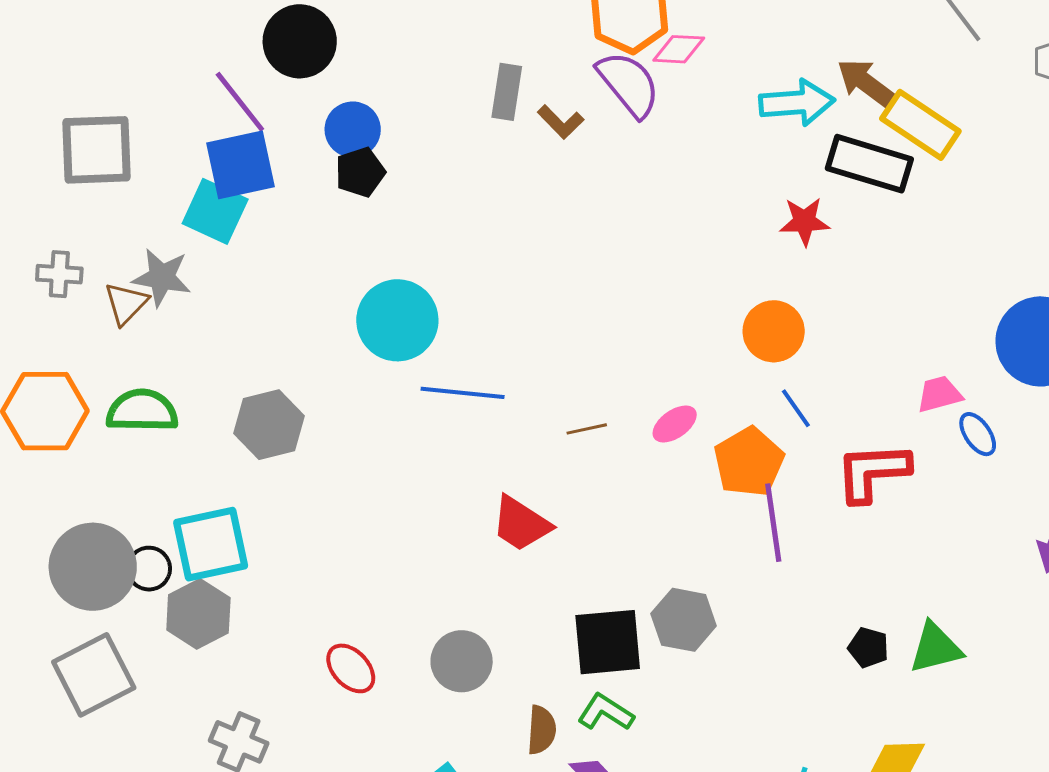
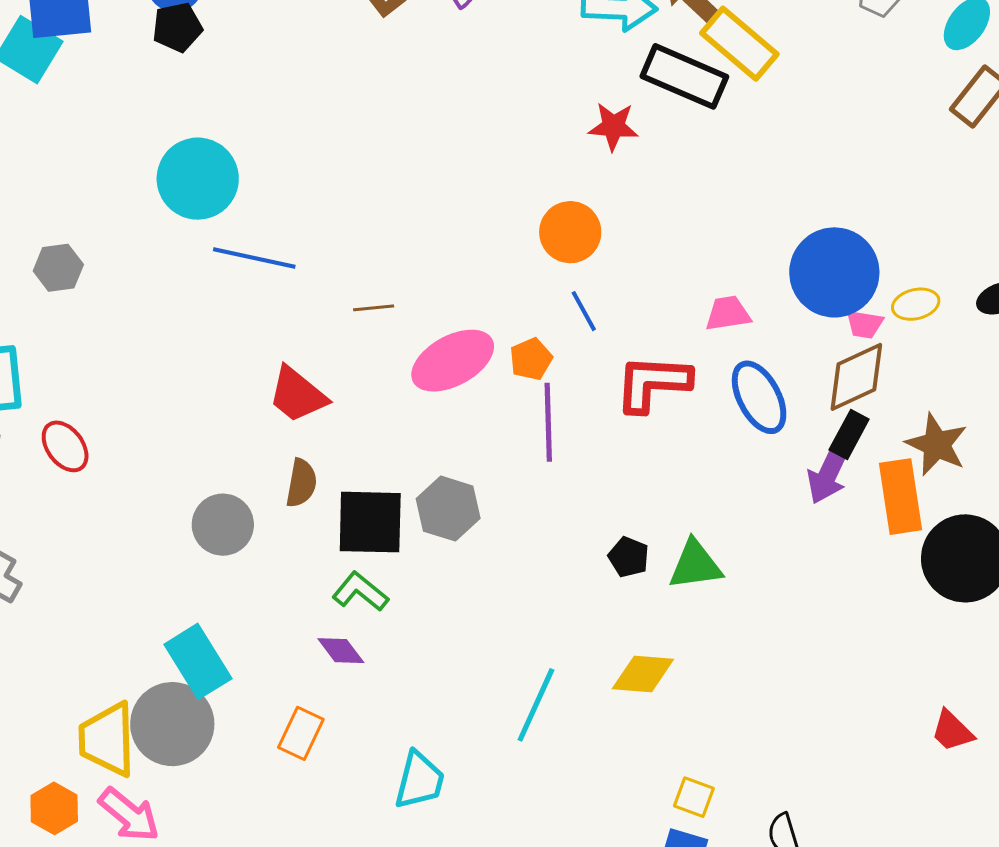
pink ellipse: (675, 424) -> (453, 361), moved, size x1.8
gray hexagon: (269, 425) -> (58, 268), size x0.7
blue ellipse: (978, 434) -> (759, 397), moved, size x1.6
orange pentagon: (749, 462) -> (531, 359), size x0.6
red ellipse: (351, 668) -> (65, 446), moved
brown semicircle: (541, 730) -> (301, 483), moved

